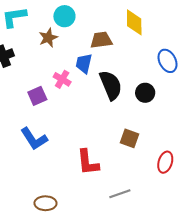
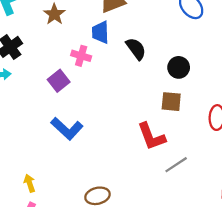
black semicircle: (111, 85) -> (136, 49), size x0.7
black circle: (145, 93) -> (179, 67), moved
red L-shape: (88, 162) -> (151, 136), moved

